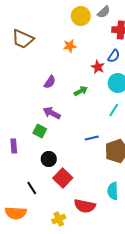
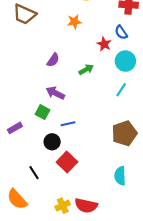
blue semicircle: (114, 56) -> (121, 32), turned 112
blue line: (92, 138) -> (68, 124), moved
purple rectangle: (14, 146) -> (15, 128), turned 64
red semicircle: (85, 206) -> (86, 206), moved
orange semicircle: (16, 213) -> (17, 199), turned 45

